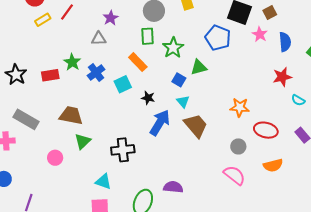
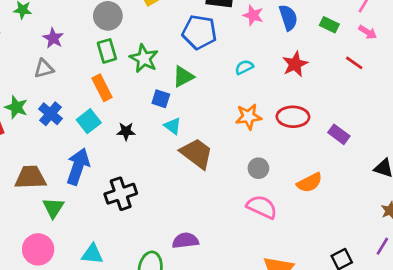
orange rectangle: (138, 62) -> (102, 88), turned 30
cyan semicircle: (298, 100) -> (244, 67), moved, turned 136
blue arrow: (160, 123) -> (78, 167), moved
red ellipse: (266, 130) -> (293, 117), moved
black cross: (123, 150) -> (121, 194), moved
pink circle: (55, 158) -> (38, 249), moved, size x1.5

